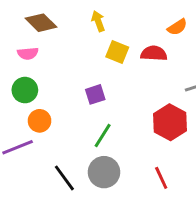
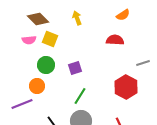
orange semicircle: (177, 27) -> (123, 15), moved
yellow square: (117, 52) -> (50, 39), moved
green circle: (25, 90) -> (46, 65), moved

